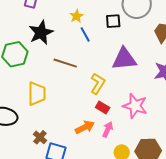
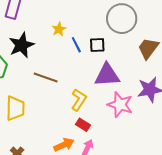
black square: (113, 21) -> (97, 45), moved
blue line: (85, 34) -> (76, 45), moved
pink star: (135, 106) -> (120, 105), moved

